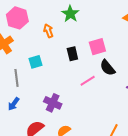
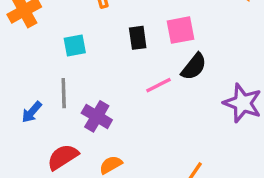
black semicircle: (108, 68) -> (194, 67), turned -108
gray line: (17, 78) -> (64, 93), moved

